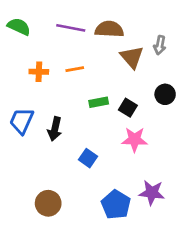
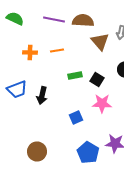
blue trapezoid: (22, 121) -> (17, 90), turned -135
blue square: (88, 158) -> (76, 118), moved, turned 32

